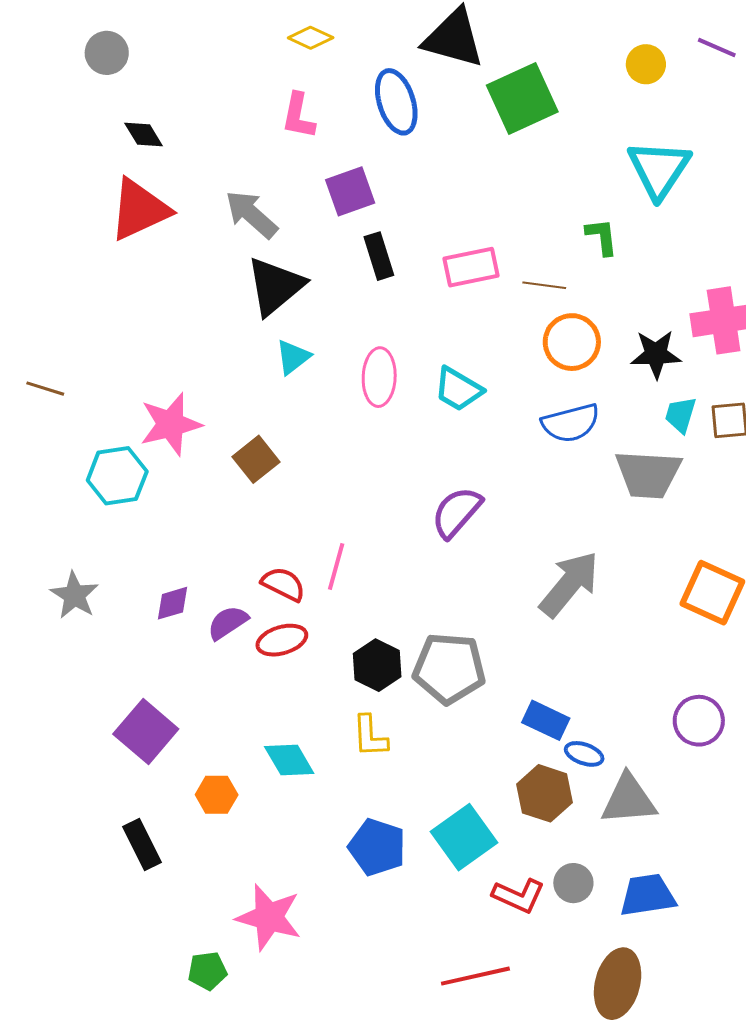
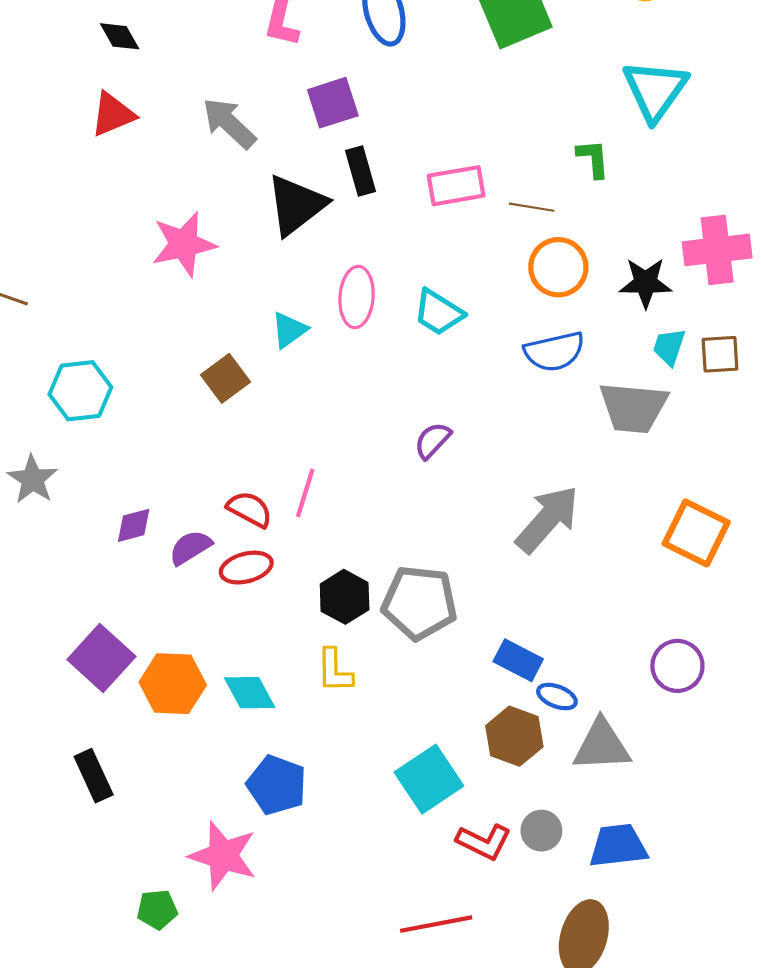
red triangle: (139, 210) -> (113, 114), size x0.7
black triangle: (275, 286) -> (296, 205), moved
cyan triangle: (293, 357) -> (289, 330), moved
pink star: (171, 424) -> (184, 244), moved
purple semicircle: (457, 512) -> (433, 440), size x0.7
gray star: (74, 595) -> (33, 479), moved
orange hexagon: (217, 795) -> (173, 684), moved, size x1.5
blue pentagon: (377, 847) -> (277, 785), moved

